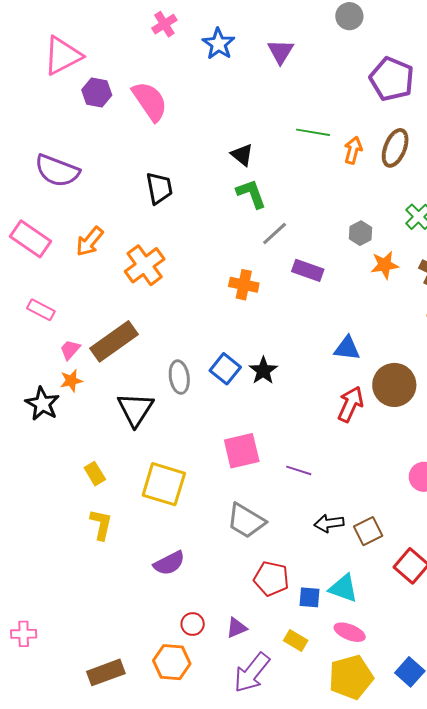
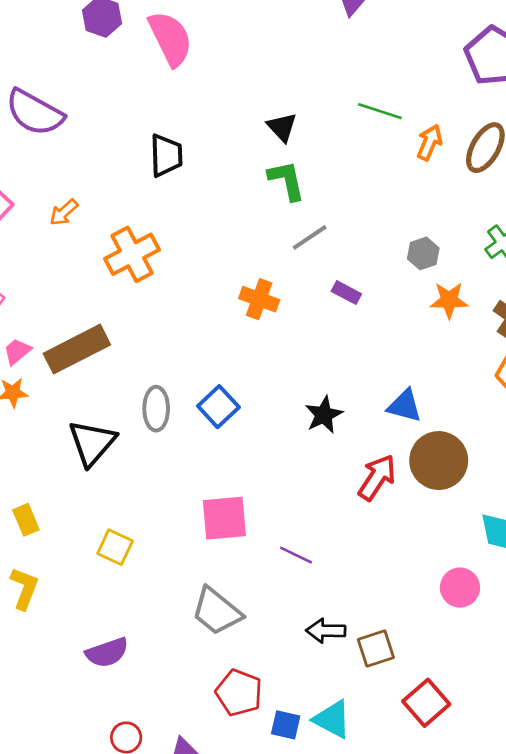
orange arrow: (90, 242) -> (64, 212), size x0.7
purple rectangle: (308, 270) -> (346, 293), size x0.7
blue triangle: (347, 348) -> (405, 406), moved
black star: (263, 371) -> (324, 415), moved
yellow square: (164, 484) -> (115, 547), size x0.6

